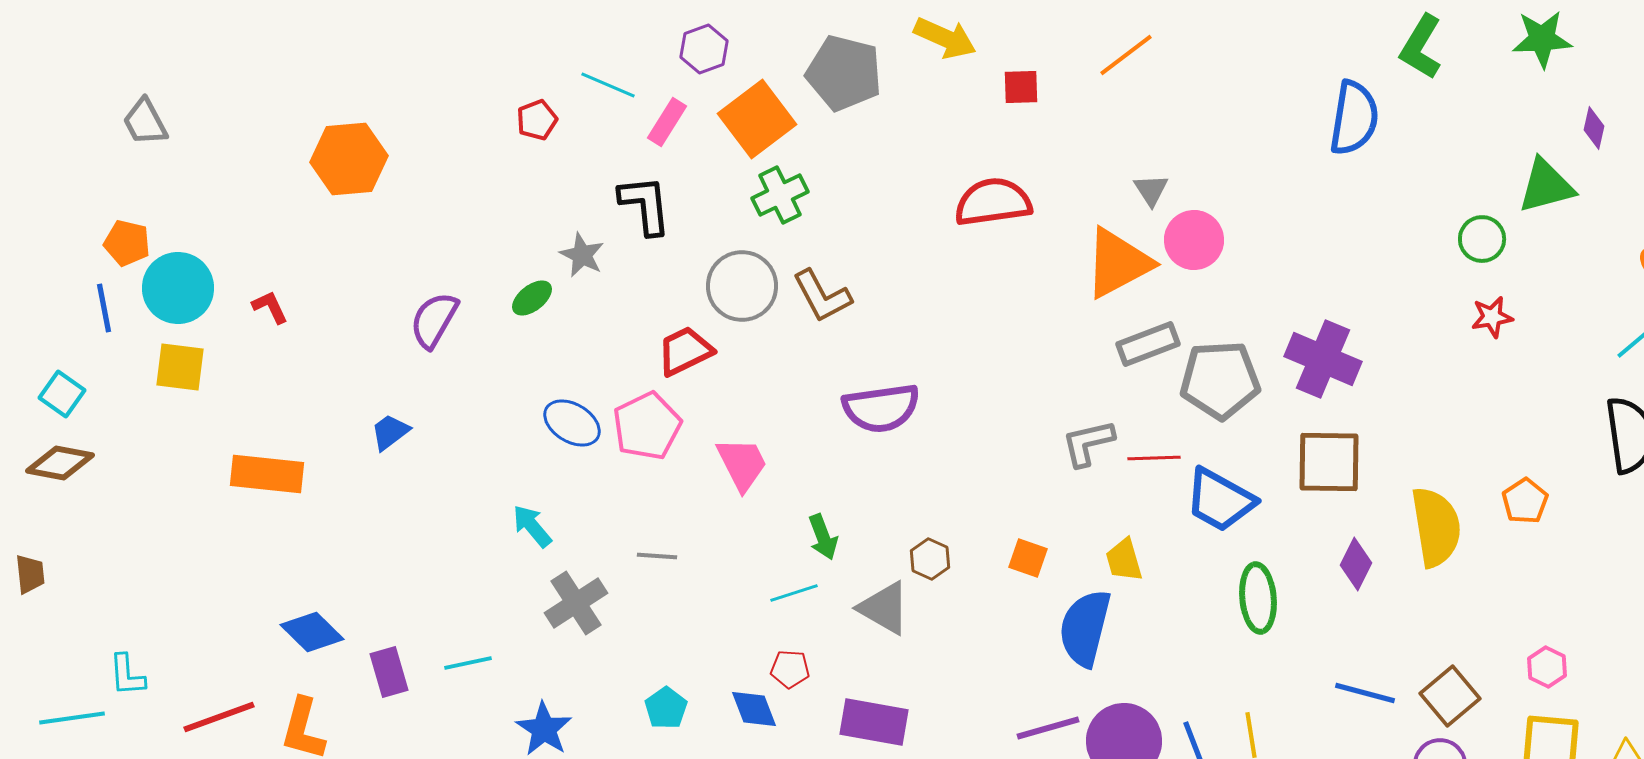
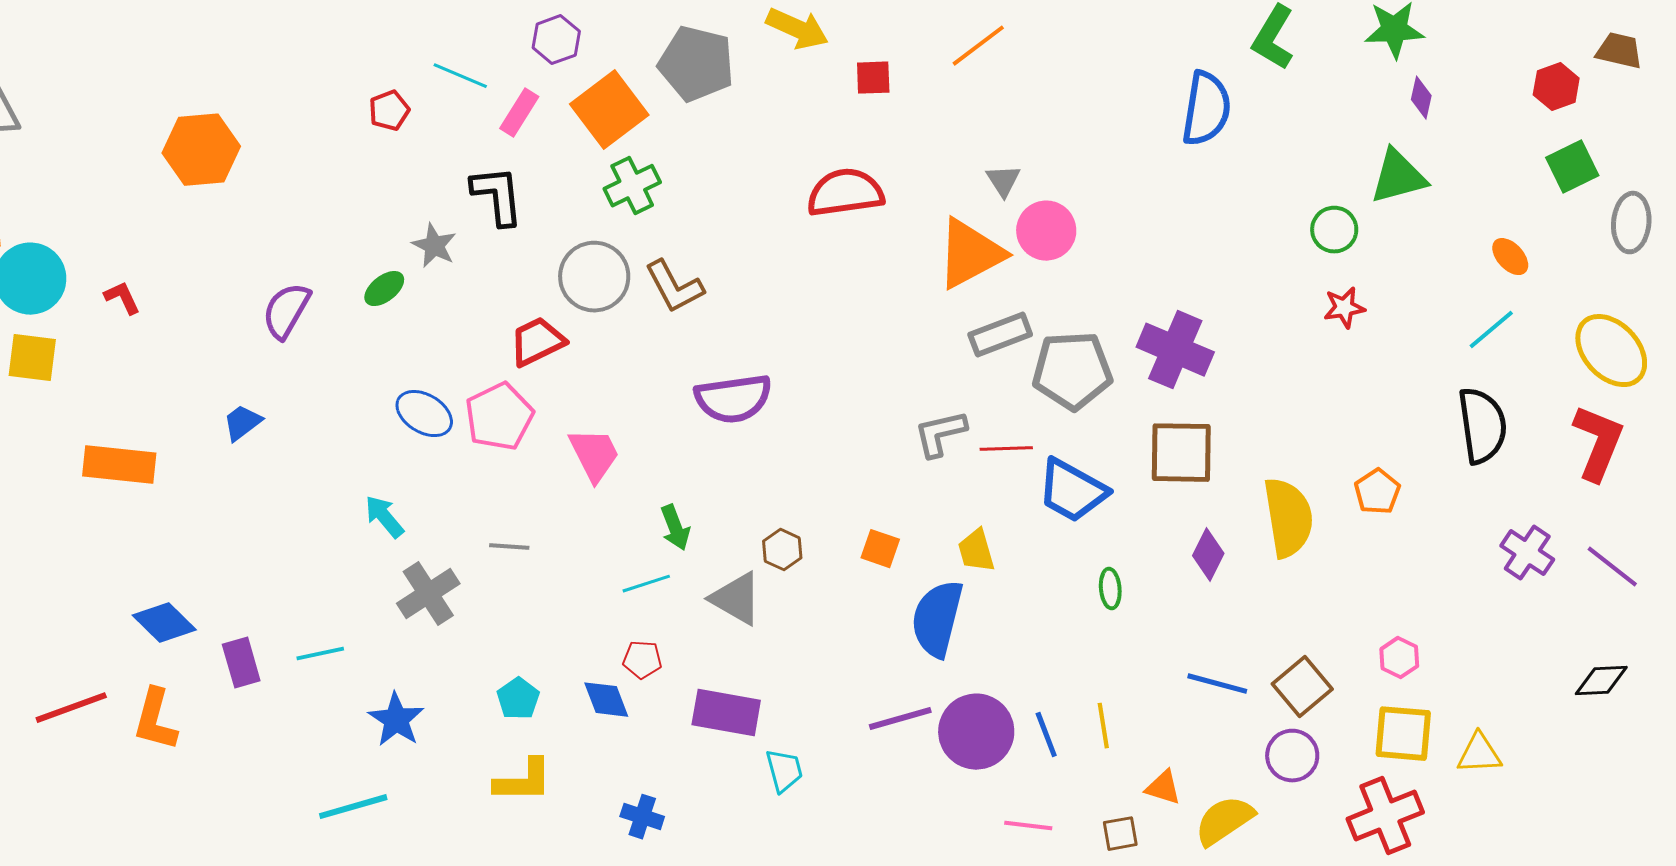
purple diamond: (1594, 128) -> (1421, 98), moved
green ellipse: (1258, 598) -> (1110, 589), size x0.6

